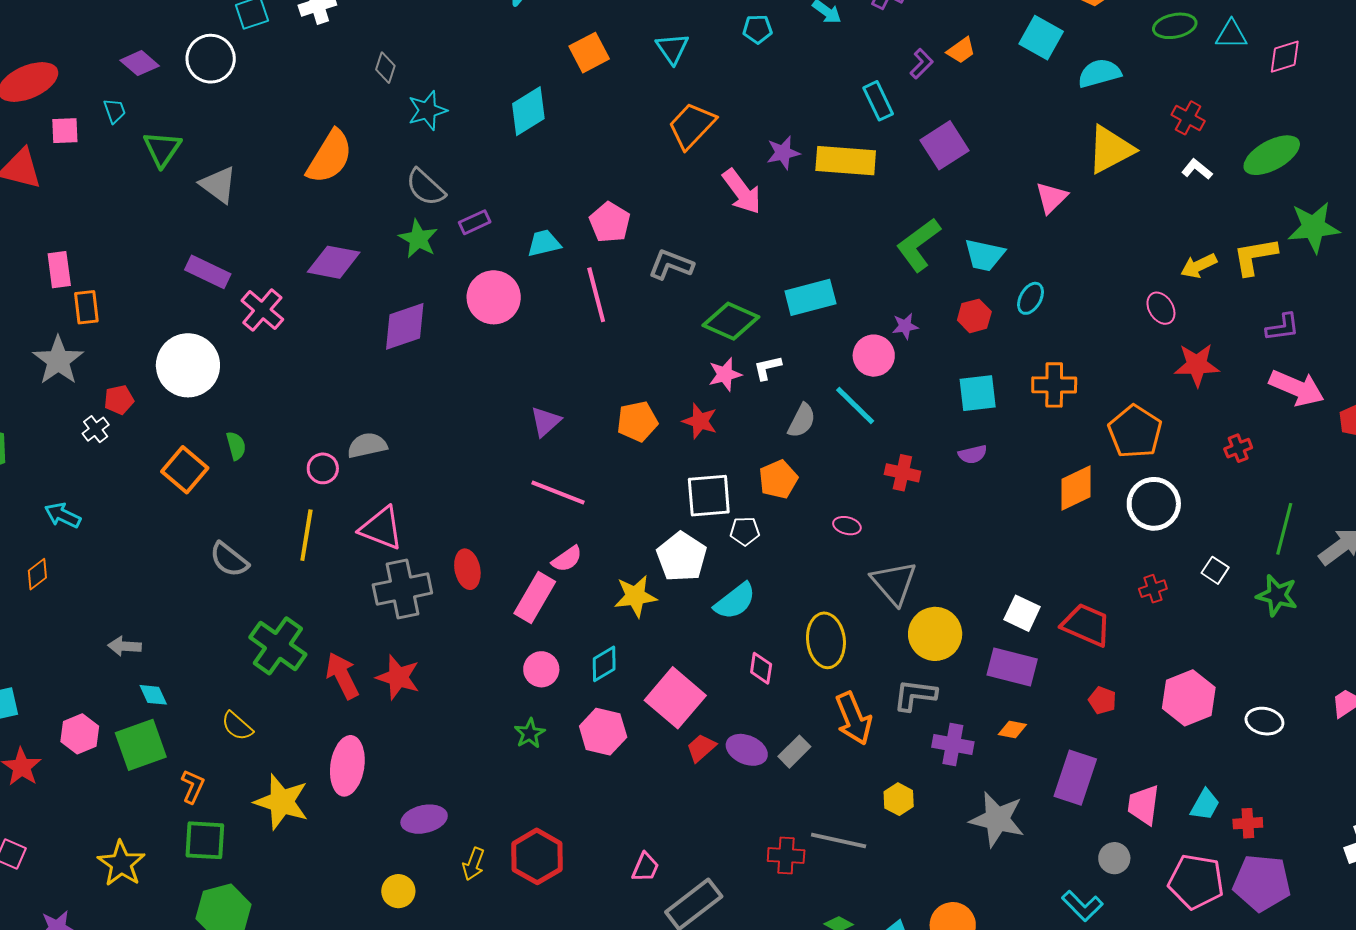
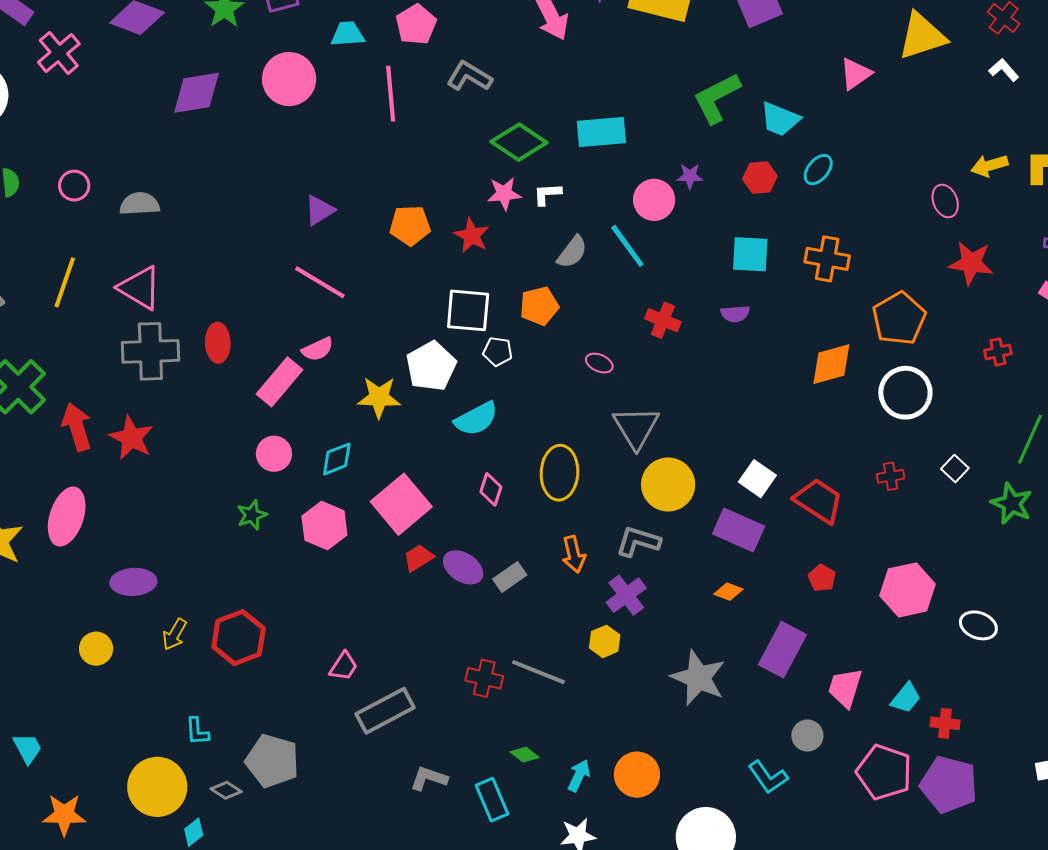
pink circle: (323, 468) -> (74, 186), moved
orange arrow: (854, 718) -> (574, 554), size x0.7
purple cross: (953, 745) -> (626, 595), moved, turned 33

